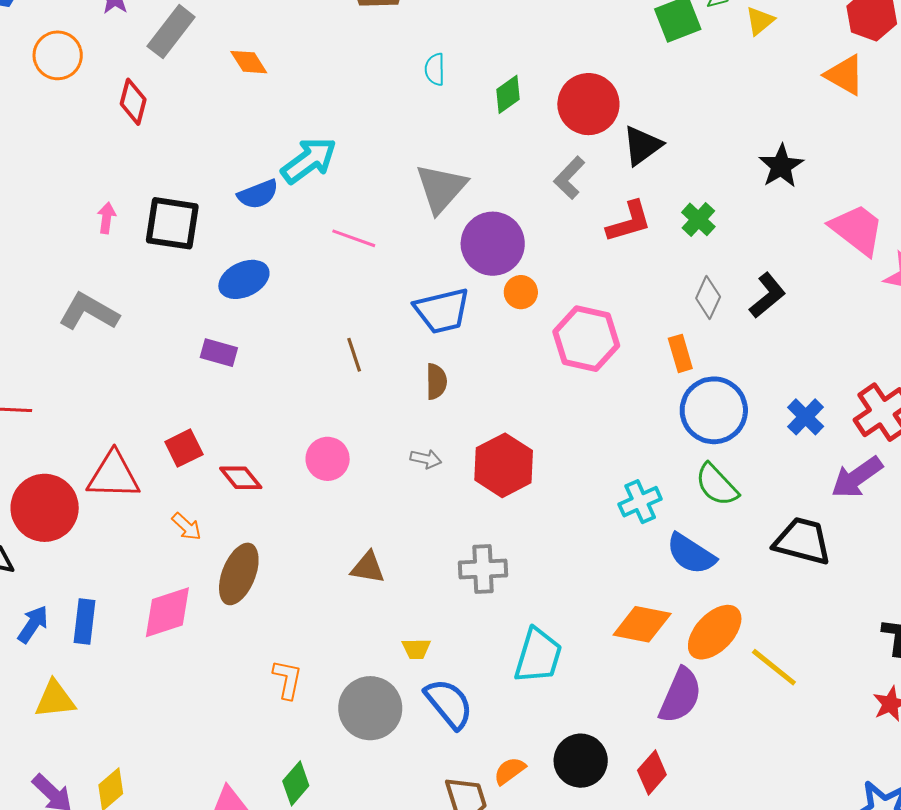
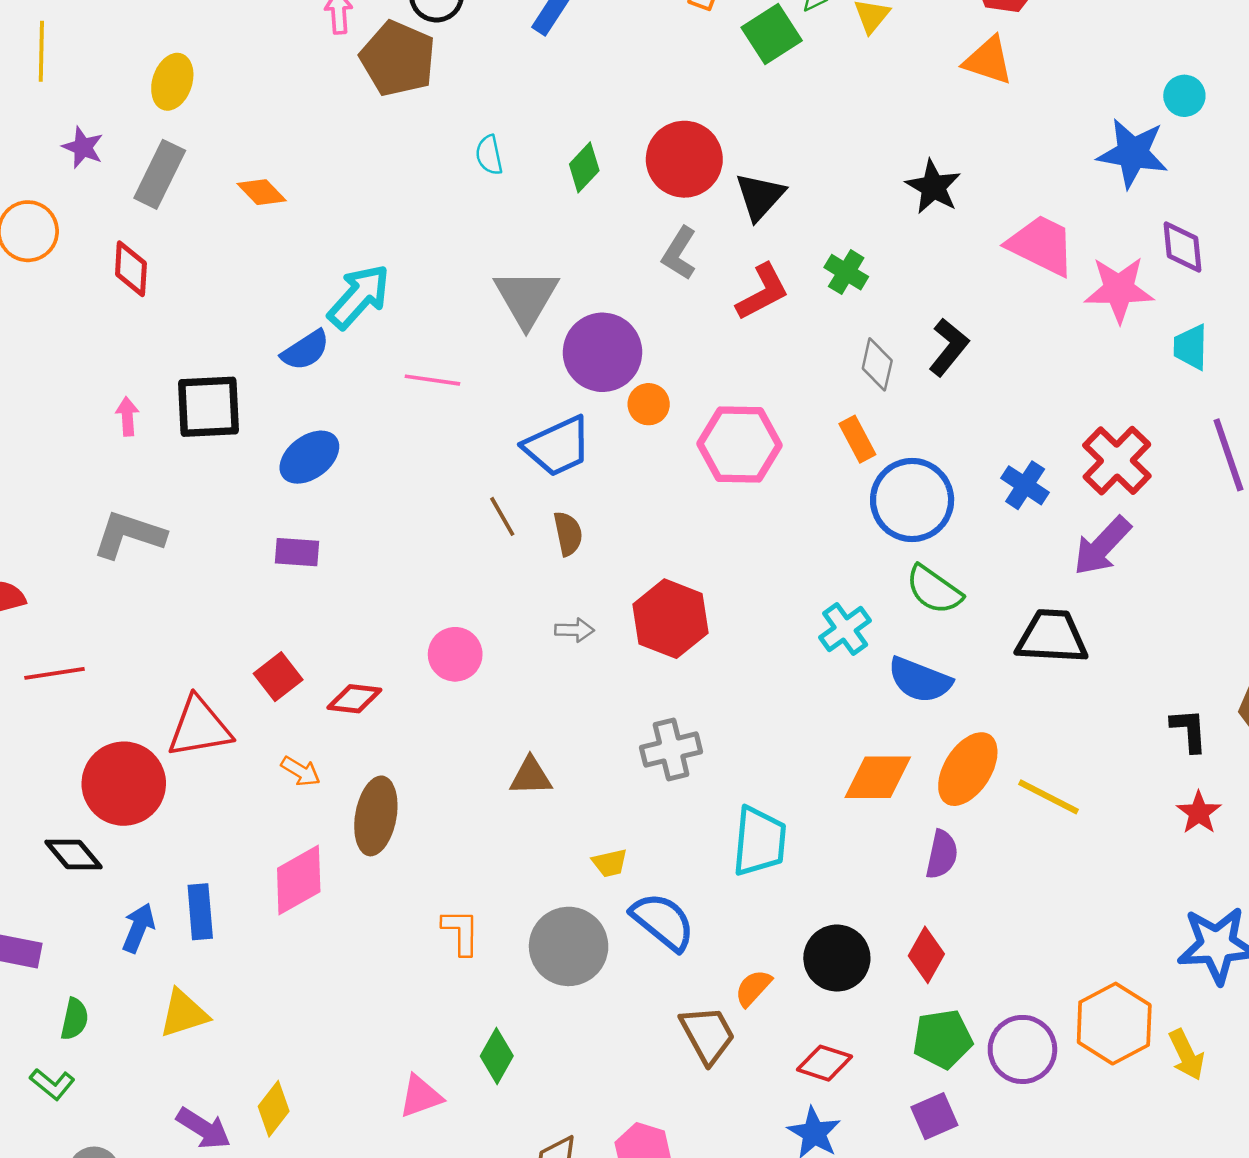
brown line: (354, 355) -> (502, 516), moved
red diamond: (241, 478) -> (354, 699), turned -33
purple semicircle: (680, 696) -> (942, 854), size x0.7

